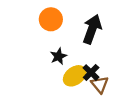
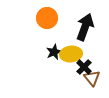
yellow ellipse: (75, 76) -> (71, 54), moved, turned 30

